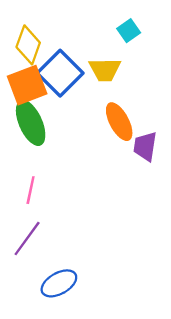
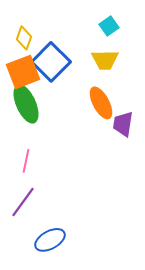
yellow diamond: (28, 45) -> (24, 38), size x0.7
yellow trapezoid: (105, 70) -> (105, 60), moved

